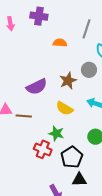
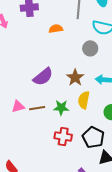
brown star: (68, 81) -> (75, 78), moved
yellow semicircle: (65, 108) -> (84, 100), moved, turned 84
green star: (56, 133) -> (61, 108), moved

